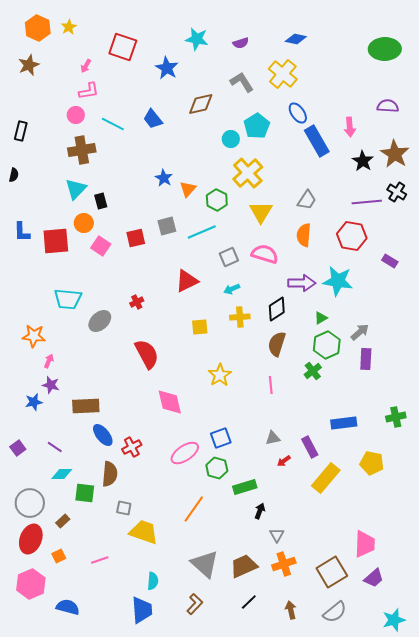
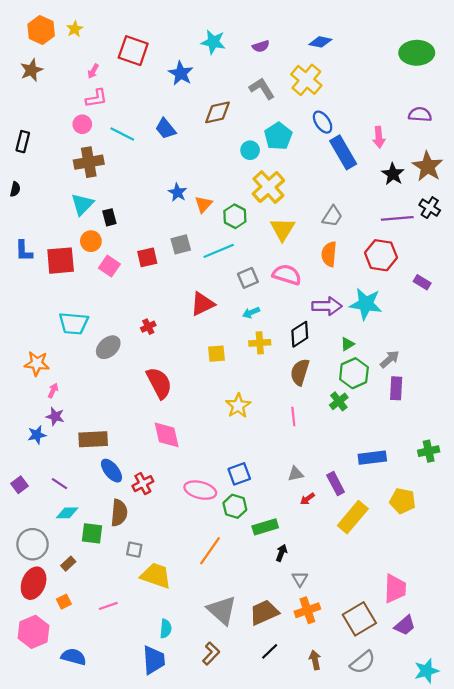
pink diamond: (170, 402) -> (167, 435), moved
pink ellipse: (185, 453) -> (200, 490), turned 48

